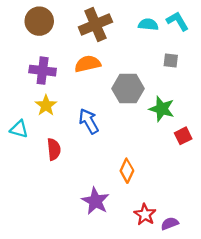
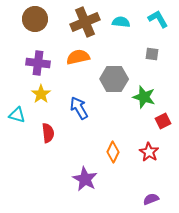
cyan semicircle: (148, 24) -> (121, 22), moved
red star: (145, 215) -> (149, 152), moved

